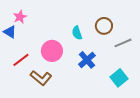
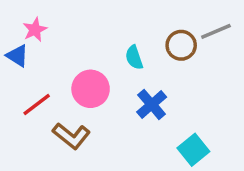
gray line: (123, 43) -> (216, 31), moved
cyan square: (119, 78) -> (193, 150), moved

